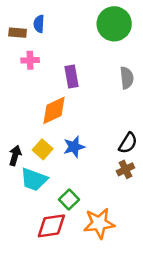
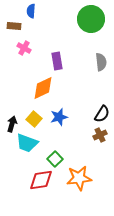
blue semicircle: (39, 24) -> (31, 11), moved
pink cross: (30, 60) -> (24, 48), turned 32

